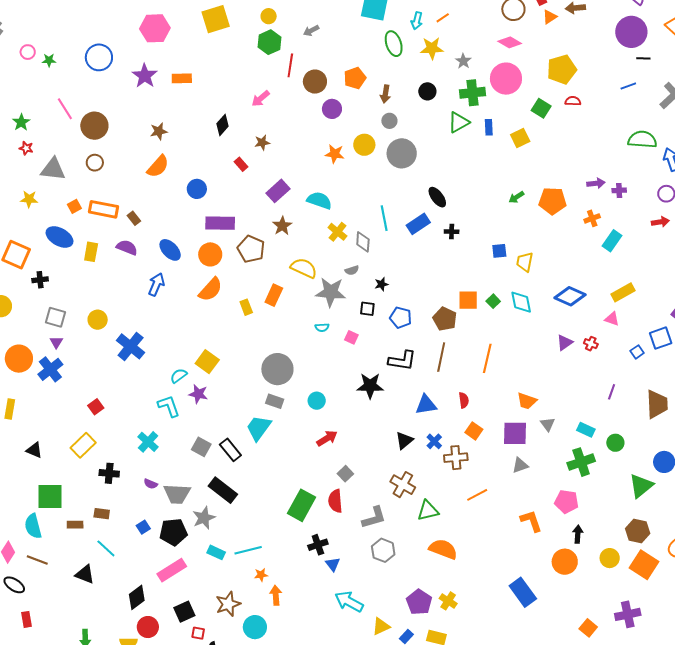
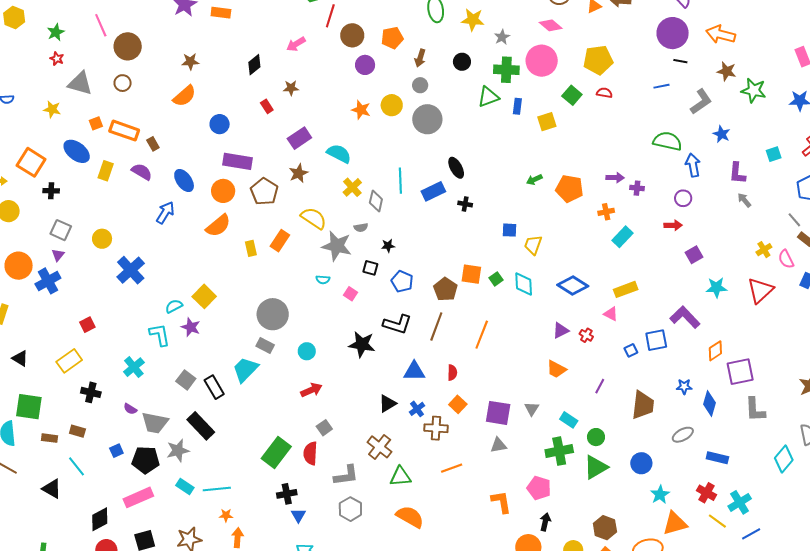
orange trapezoid: (527, 401) -> (556, 369), moved
green triangle: (641, 486) -> (596, 467), moved

